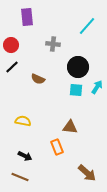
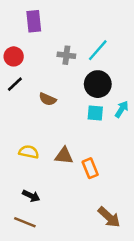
cyan line: (87, 26) -> (98, 50), moved
brown triangle: (70, 127) -> (64, 156), moved
orange rectangle: (57, 147) -> (90, 168), moved

